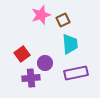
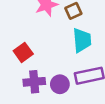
purple circle: (45, 63) -> (60, 84), moved

